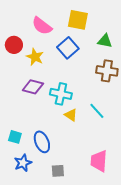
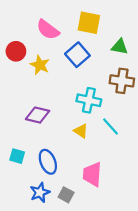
purple diamond: (33, 87) -> (38, 115), moved
cyan cross: (61, 94) -> (89, 100), moved
pink trapezoid: (99, 161) -> (92, 174), moved
blue star: (23, 163) -> (40, 193), moved
gray square: (58, 171) -> (66, 195), turned 32

